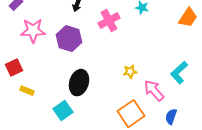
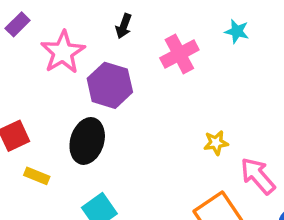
pink star: (33, 31) -> (63, 52), moved, turned -30
black ellipse: (79, 83) -> (87, 141), moved

